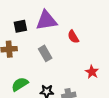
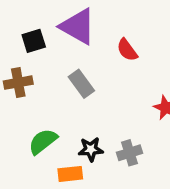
purple triangle: (46, 20) -> (78, 26), turned 45

